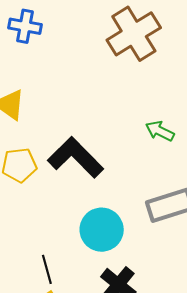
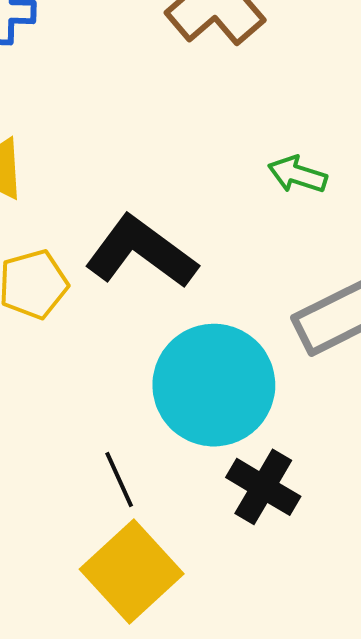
cyan circle: (102, 230) -> (214, 385), size x1.4

